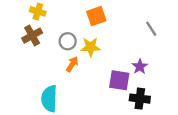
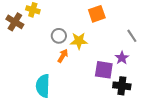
orange square: (96, 16) -> (97, 14), moved
gray line: (151, 29) -> (132, 36), moved
brown cross: (32, 36) -> (15, 22), moved, turned -30

